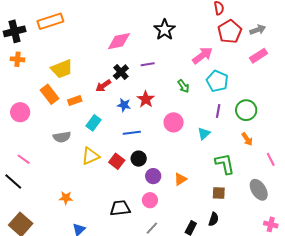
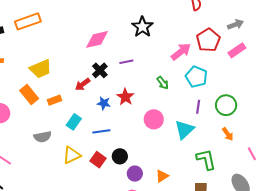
red pentagon: (230, 32) -> (208, 40), moved
blue line: (132, 133) -> (101, 131), moved
cyan triangle: (204, 133) -> (184, 130), size x1.5

